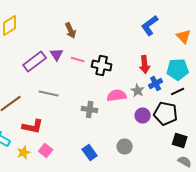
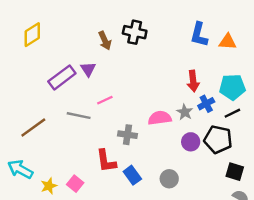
blue L-shape: (150, 26) -> (199, 35), turned -40
orange triangle: (184, 36) -> (228, 42), moved, turned -42
pink line: (78, 60) -> (105, 100), moved, turned -40
black cross: (102, 66) -> (135, 32), moved
red L-shape: (33, 126) -> (106, 161), moved, turned 70
blue rectangle: (90, 152) -> (132, 175), moved

